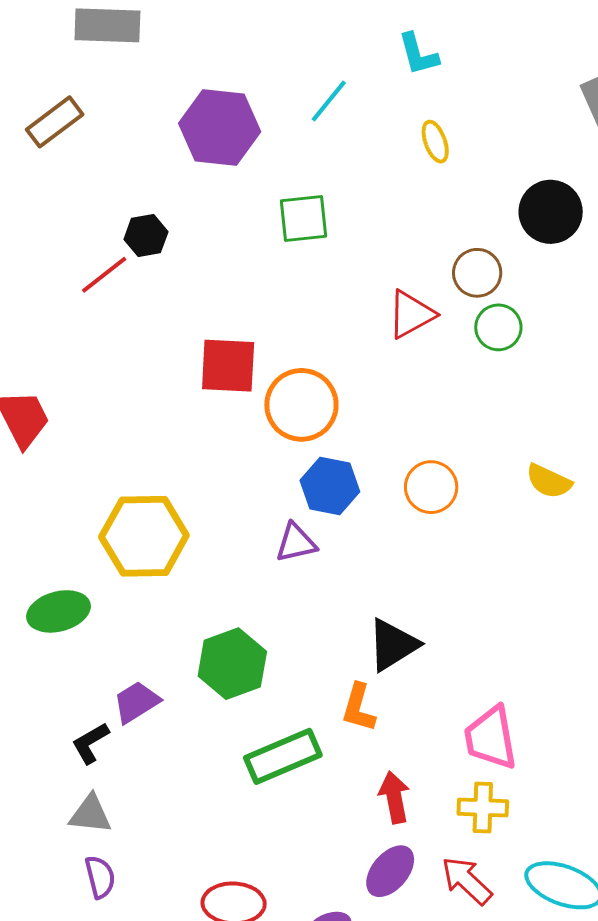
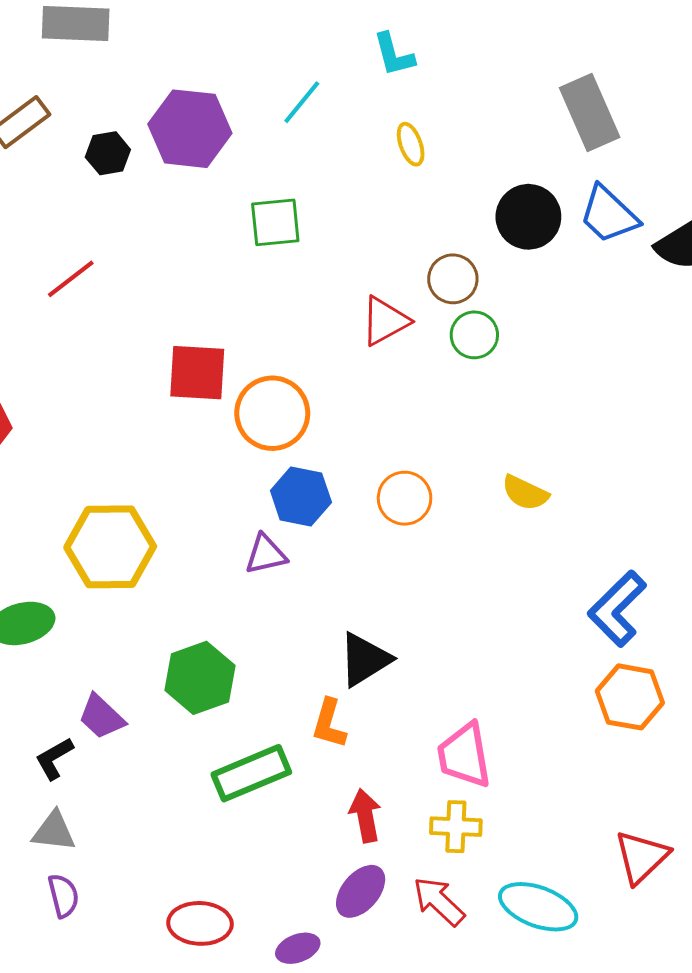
black hexagon: (146, 236) -> (108, 153), moved
purple trapezoid: (136, 702) -> (102, 717), turned -105

